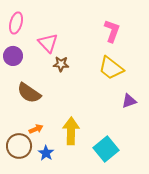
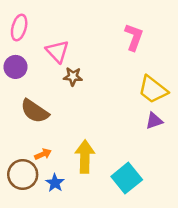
yellow trapezoid: (111, 68) -> (153, 90), moved

